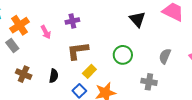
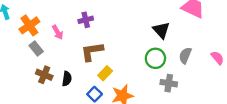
black triangle: (137, 19) -> (161, 30), moved
gray rectangle: (12, 46) -> (36, 49), moved
green circle: (123, 55) -> (155, 58), moved
brown cross: (24, 74) -> (44, 75), moved

